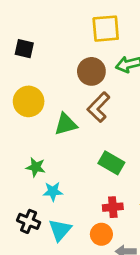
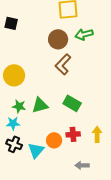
yellow circle: (29, 101) -> (14, 75), moved
green triangle: (66, 124) -> (40, 105), moved
cyan star: (53, 191) -> (13, 123), moved
orange circle: (101, 234) -> (54, 140), moved

